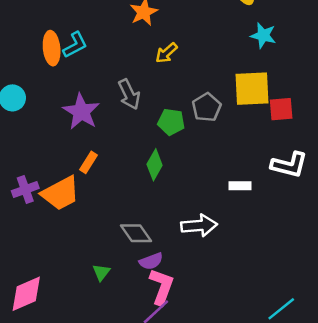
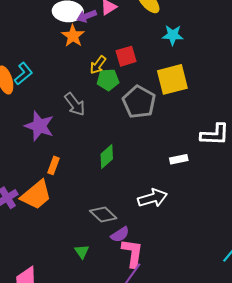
gray pentagon: (207, 107) -> (139, 102), size x1.4
red square: (281, 109) -> (126, 56), moved
green pentagon: (171, 122) -> (108, 80), moved
green diamond: (155, 165) -> (107, 157), turned 30

